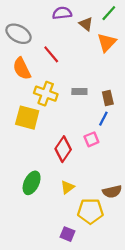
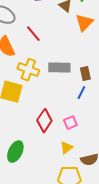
gray rectangle: (79, 91) -> (59, 68), size x1.5
pink square: (91, 139) -> (70, 123), moved
yellow triangle: (67, 187) -> (66, 148), moved

